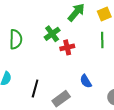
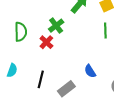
red cross: (67, 47) -> (46, 42), moved, turned -32

